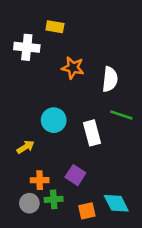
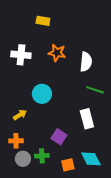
white cross: (27, 47) -> (21, 55), moved
white rectangle: (92, 133) -> (87, 119), moved
orange cross: (40, 180) -> (16, 141), moved

